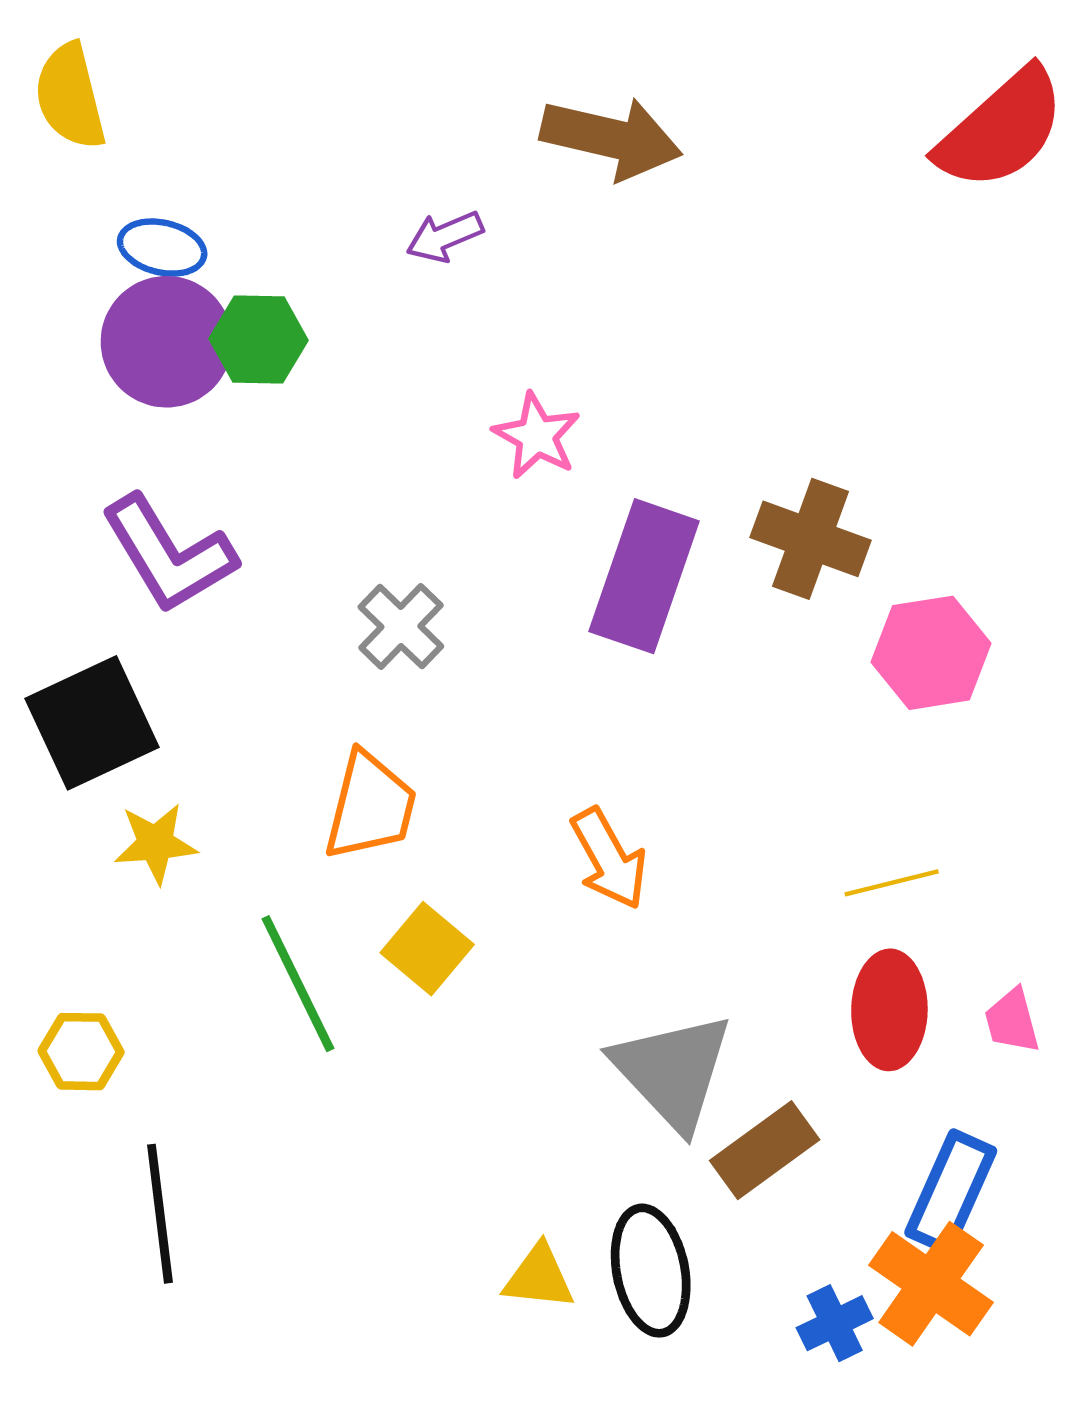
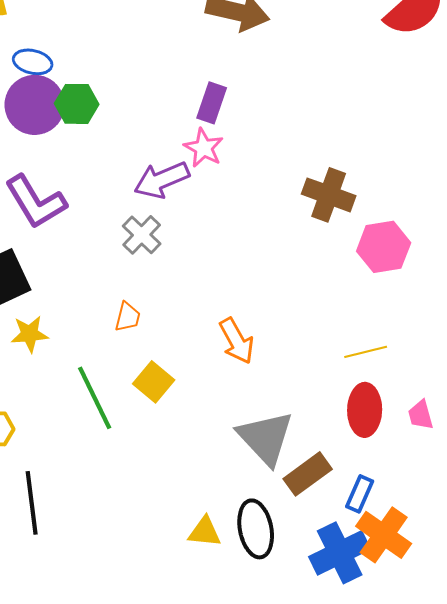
purple arrow: (445, 237) -> (162, 180), moved, size x1.6
purple rectangle: (644, 576) -> (212, 103), moved, size x0.6
orange trapezoid: (370, 806) -> (128, 317), size x0.6
blue rectangle: (951, 1192) -> (360, 494), moved, size x0.7
blue cross: (835, 1323) -> (340, 553), size x1.8

